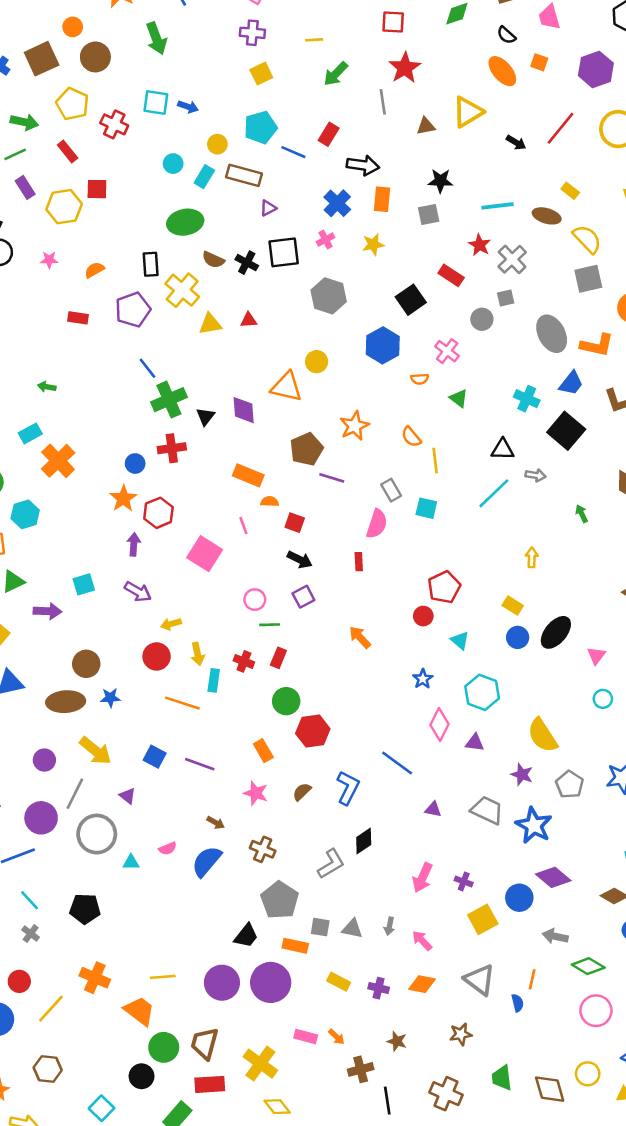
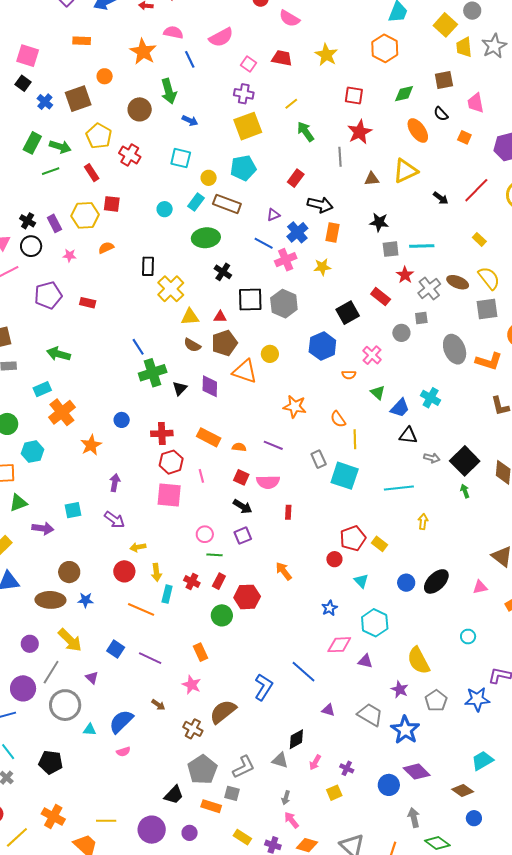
yellow line: (314, 40) -> (291, 104), turned -40
brown circle: (95, 57) -> (140, 109), moved
orange ellipse: (502, 71) -> (418, 130), moved
yellow square: (261, 74) -> (248, 126), size x1.6
green arrow: (336, 74) -> (306, 132), turned 95
cyan square: (156, 103) -> (181, 158), moved
blue arrow: (188, 107) -> (190, 121), moved
blue line: (293, 152) -> (264, 243), moved
cyan circle: (173, 164) -> (165, 209), moved
purple rectangle: (25, 187) -> (54, 223), moved
purple triangle: (268, 208) -> (273, 215), moved
gray square: (429, 214) -> (391, 249), moved
brown ellipse: (547, 216) -> (458, 282), moved
green ellipse: (185, 222) -> (206, 238), moved
pink cross: (326, 240) -> (286, 260), size x1.5
black square: (284, 252) -> (250, 300), moved
brown semicircle: (213, 260) -> (192, 345), moved
orange semicircle: (94, 270) -> (106, 248), moved
purple pentagon: (133, 310) -> (48, 295), moved
blue trapezoid: (571, 383) -> (400, 408), moved
green arrow: (47, 387) -> (59, 354), size x1.6
orange star: (354, 426) -> (295, 406), turned 30
black square: (566, 431) -> (465, 461), moved
red cross: (172, 448) -> (162, 433), moved
brown pentagon: (306, 449) -> (224, 343), moved
cyan line: (494, 493) -> (399, 488), moved, turned 32
orange star: (123, 499) -> (91, 445), moved
orange semicircle: (270, 502) -> (239, 447), moved
cyan square: (426, 508) -> (345, 476), size x1.6
red hexagon: (158, 513) -> (171, 462), moved
pink semicircle: (377, 524) -> (268, 482), moved, turned 65
pink square: (205, 554) -> (169, 495), turned -32
yellow rectangle: (513, 606) -> (380, 544), moved
pink triangle: (596, 655) -> (480, 587), moved, turned 35
pink diamond: (440, 725) -> (339, 645), turned 55
red hexagon: (313, 731) -> (247, 597), moved
brown semicircle: (302, 792) -> (223, 712), moved, size x1.8
black diamond: (364, 841) -> (296, 739), moved
pink semicircle: (168, 848) -> (123, 752), moved
blue semicircle: (207, 861) -> (121, 721), moved
gray L-shape: (331, 864) -> (244, 767), moved
pink arrow: (423, 878) -> (315, 762), size x0.7
yellow square: (483, 919) -> (334, 793), moved, size x0.7
gray triangle: (352, 929) -> (280, 760), moved
gray arrow: (555, 936) -> (414, 818), turned 60
pink arrow: (422, 941) -> (291, 820), moved
purple circle: (271, 982) -> (190, 833), size x0.5

